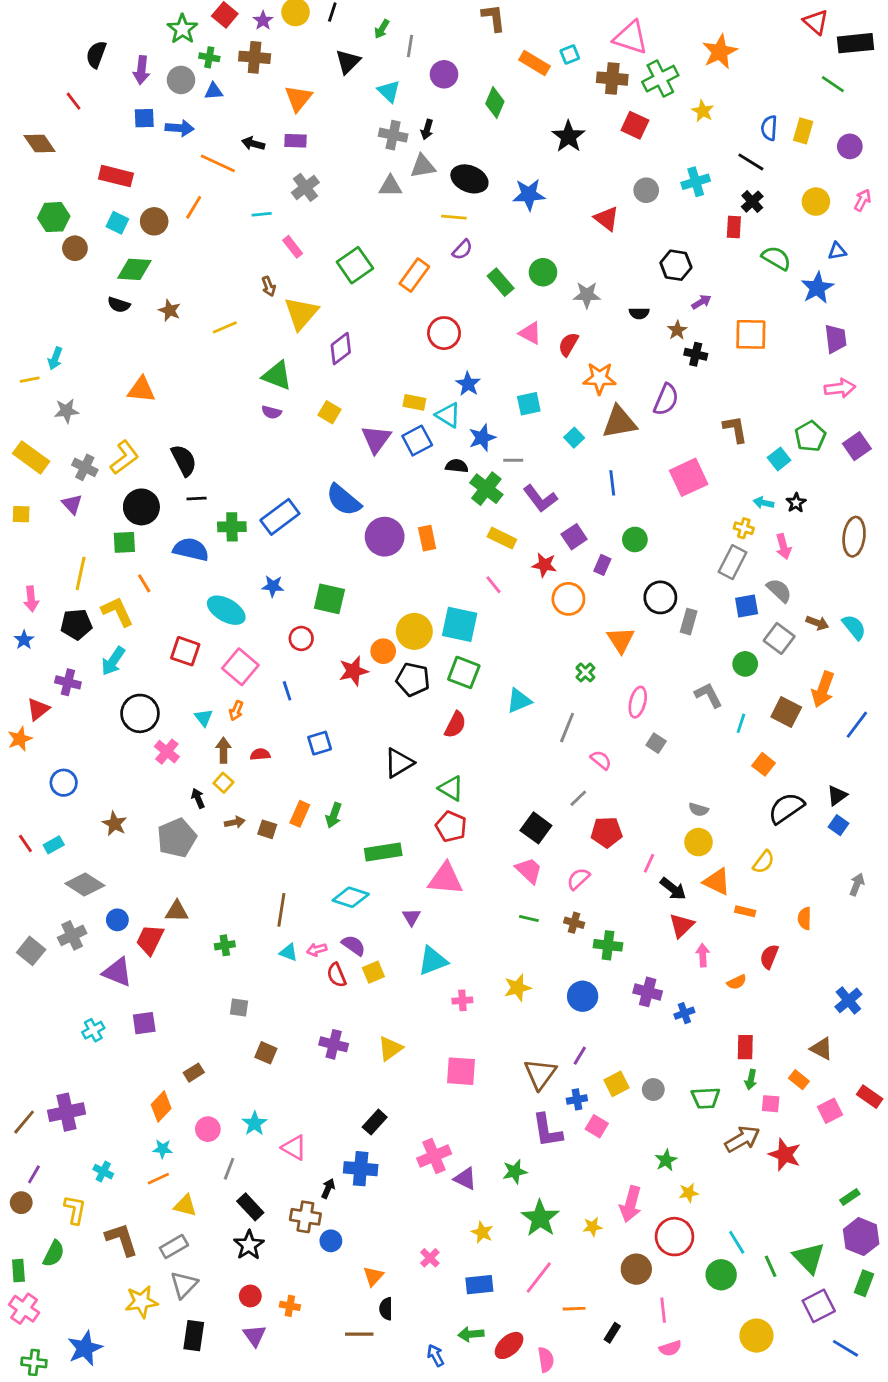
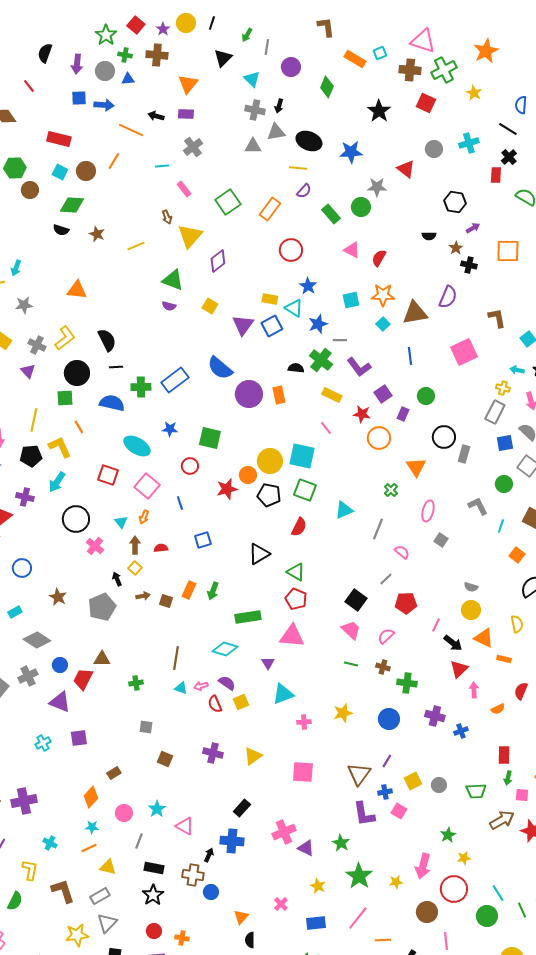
gray star: (587, 295) -> (377, 187), moved
orange star: (600, 378) -> (383, 295), moved
black semicircle: (457, 466) -> (296, 368), moved
yellow semicircle: (764, 862) -> (517, 624), turned -48
green star: (515, 1172) -> (341, 843), turned -30
black rectangle: (250, 1207) -> (154, 868), turned -36

